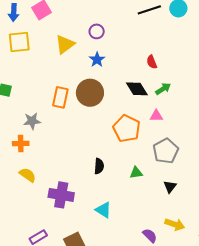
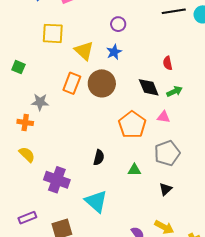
yellow square: (19, 42) -> (53, 33), moved
yellow triangle: (65, 44) -> (84, 51), moved, turned -50
cyan triangle: (103, 210) -> (96, 201), size x1.4

